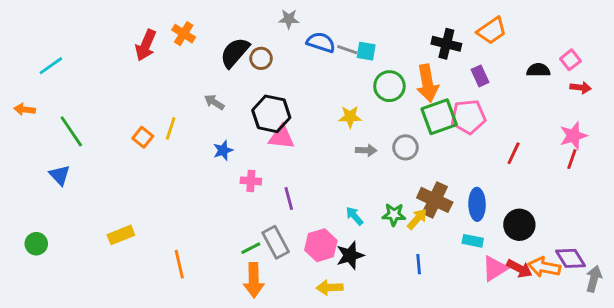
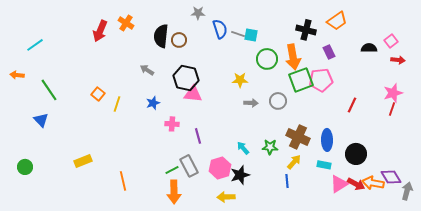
blue semicircle: (321, 42) -> (220, 29), turned 54
black semicircle: (235, 53) -> (161, 36), turned -35
yellow line: (171, 128) -> (117, 104), moved
yellow arrow: (417, 219) -> (294, 162), moved

